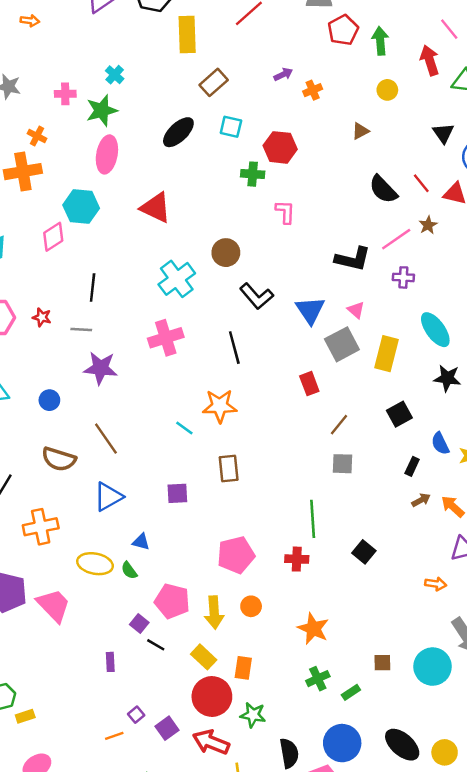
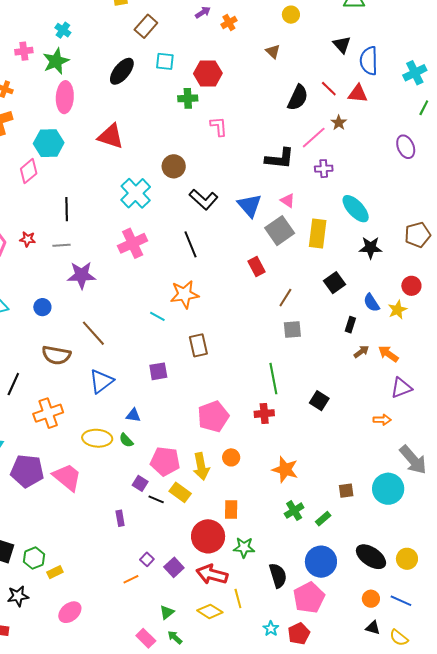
brown triangle: (360, 131) -> (273, 52), turned -42
black semicircle: (383, 189) -> (298, 98), turned -104
yellow rectangle: (204, 657) -> (180, 492), moved

